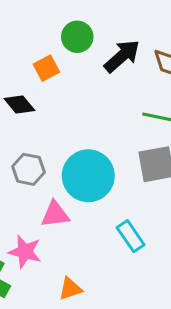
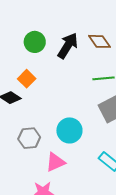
orange square: (46, 68) -> (27, 79), moved
cyan circle: (88, 176) -> (69, 130), size x0.7

